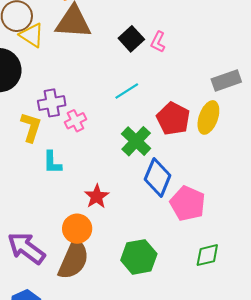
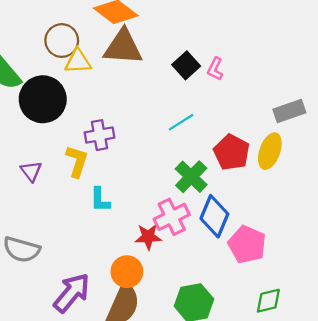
yellow triangle: (32, 35) -> (78, 61), turned -36
pink cross: (76, 121) -> (172, 217), moved, size x1.5
red star: (97, 196) -> (148, 237), turned 30
purple arrow: (26, 248) -> (72, 293), turned 93

